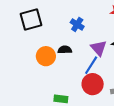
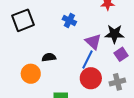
black semicircle: (65, 50) -> (49, 57), moved
orange circle: (46, 56) -> (31, 74), moved

